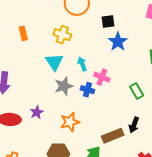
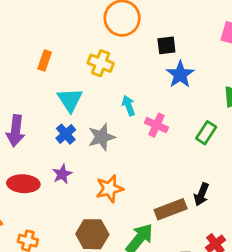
orange rectangle: (23, 33) -> (45, 61), turned 32
cyan triangle: (54, 62) -> (70, 100), moved
blue cross: (87, 90) -> (66, 134), moved, turned 32
green rectangle: (137, 91) -> (206, 133), moved, turned 63

